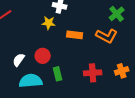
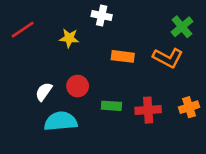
yellow star: (49, 23) -> (69, 38), moved
green rectangle: (58, 74) -> (111, 106), moved, turned -72

